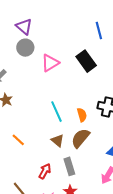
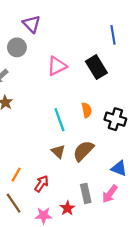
gray circle: (25, 48) -> (17, 47), moved
orange semicircle: (82, 115) -> (87, 110), moved
orange line: (18, 140) -> (16, 175), moved, turned 72
gray rectangle: (69, 166) -> (86, 193), moved

